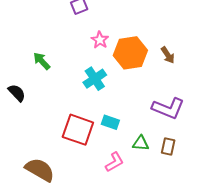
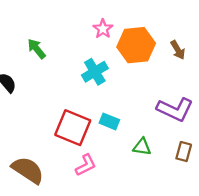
brown rectangle: (168, 146) -> (184, 152), moved
pink L-shape: (114, 162) -> (86, 165), moved

